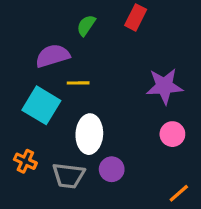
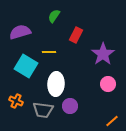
red rectangle: (136, 17) -> (76, 35), moved
purple semicircle: (53, 56) -> (20, 32), moved
purple star: (164, 86) -> (103, 54), turned -30

